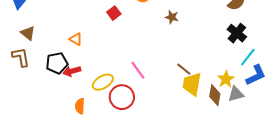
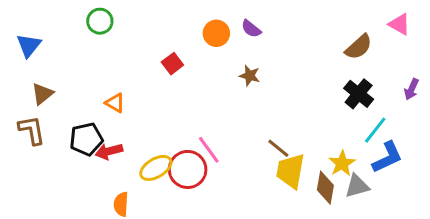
brown star: (172, 17) -> (250, 76), moved
brown triangle: (28, 33) -> (42, 94), turned 42
red circle: (122, 97) -> (188, 169), moved

